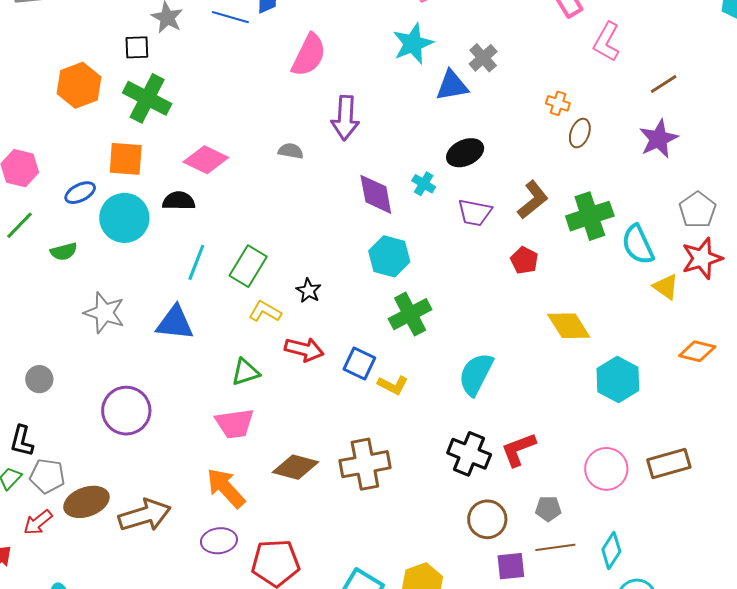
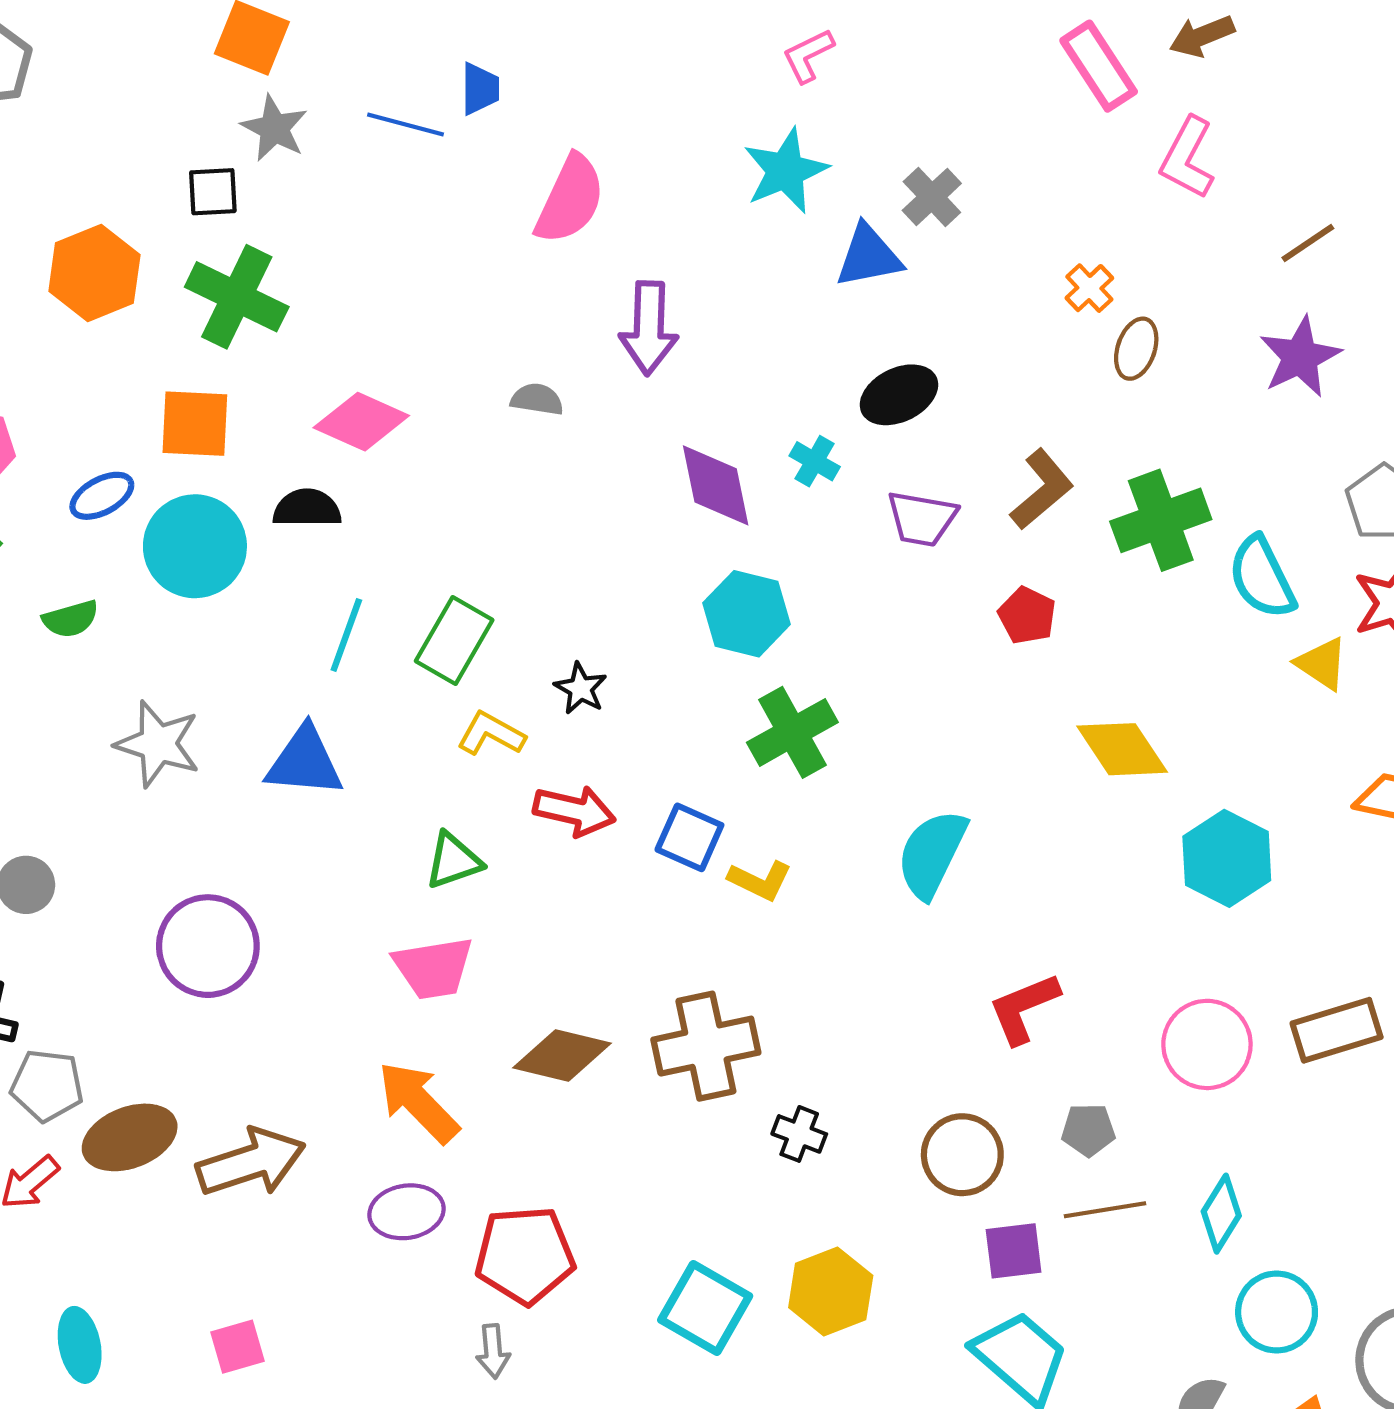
orange cross: (558, 103) -> (1089, 288), turned 30
black cross: (469, 454) -> (799, 1134), moved, size x0.6

